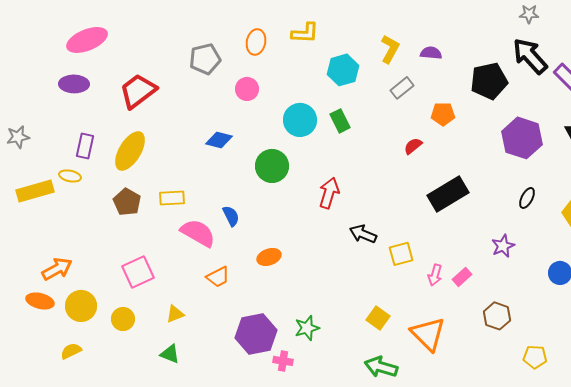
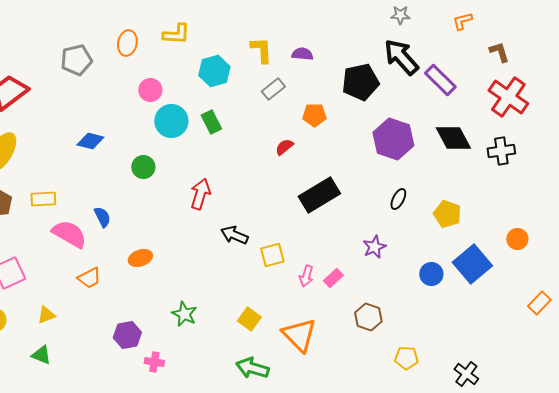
yellow L-shape: (390, 49) -> (261, 50), turned -32
pink circle: (247, 89) -> (150, 90), moved
green circle: (272, 166) -> (143, 167), size x0.7
green star: (307, 328) -> (184, 314), moved, turned -30
purple hexagon: (256, 334) -> (127, 335), size x0.7

